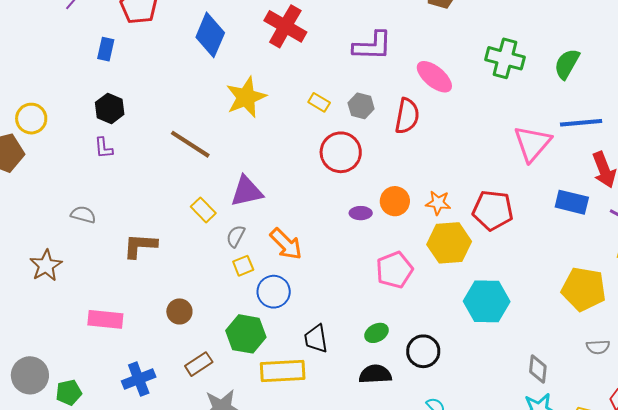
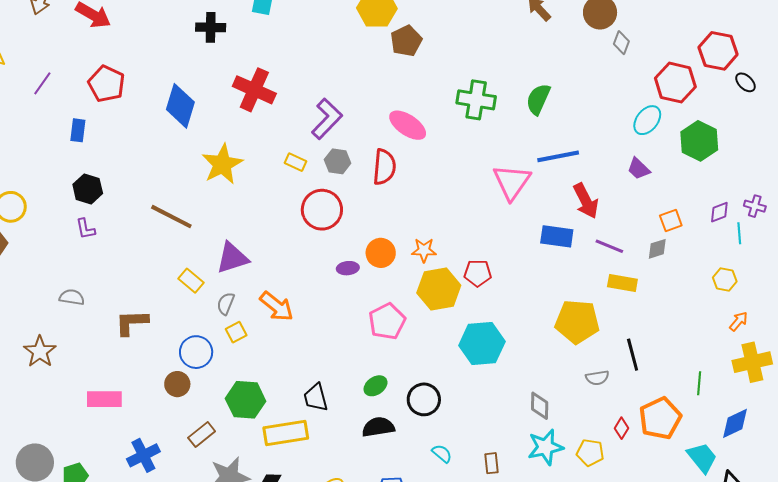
purple L-shape: (372, 46) -> (327, 119), moved, turned -42
red pentagon: (493, 210) -> (478, 273), moved, size x0.7
blue circle: (274, 292) -> (196, 352), moved

